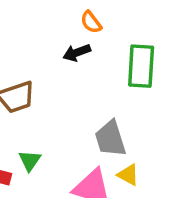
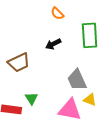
black arrow: (77, 53) -> (53, 44), moved

